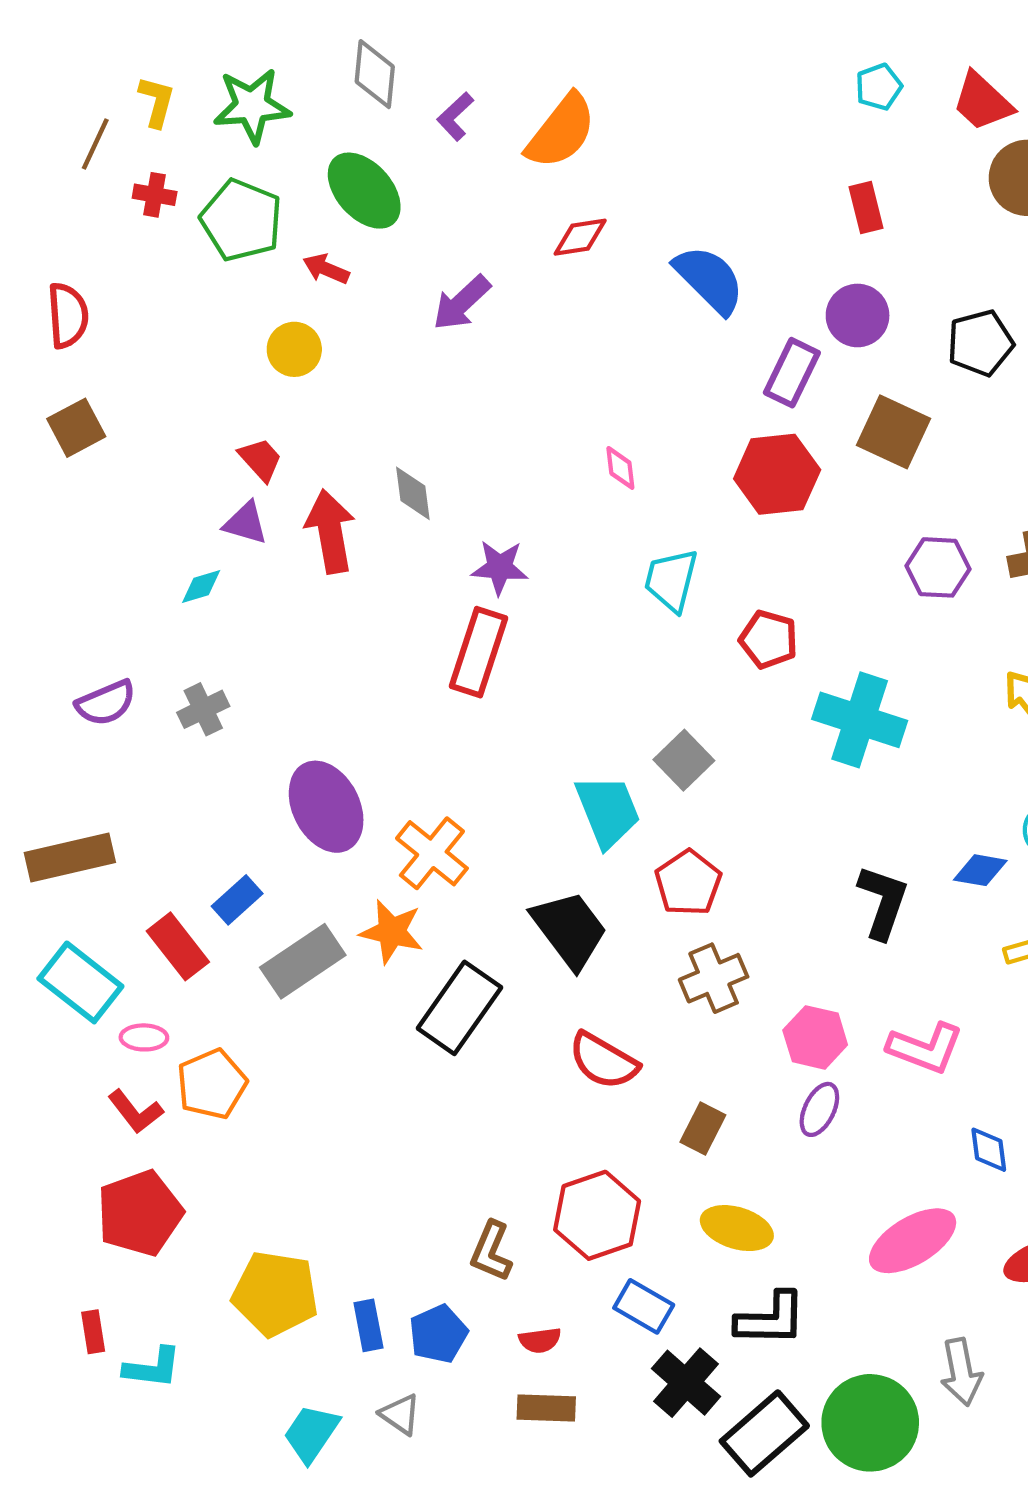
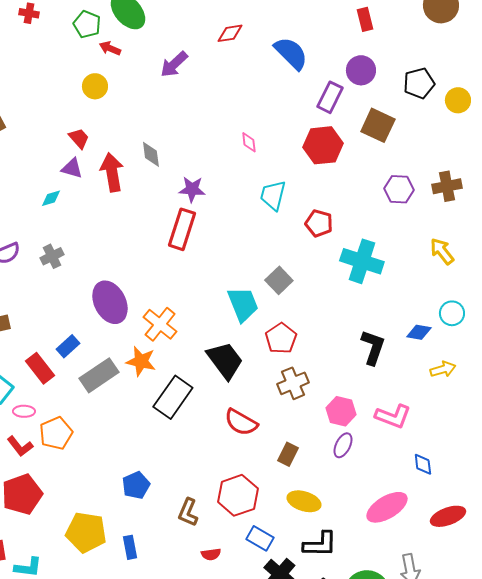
green pentagon: (241, 220) -> (87, 24), moved, size x0.7
blue pentagon: (438, 1334) -> (136, 485), moved

